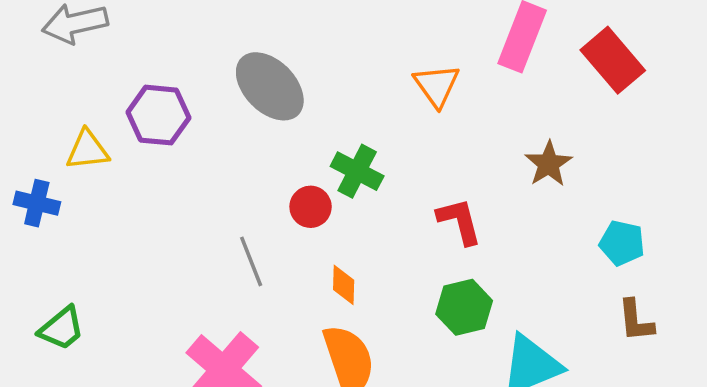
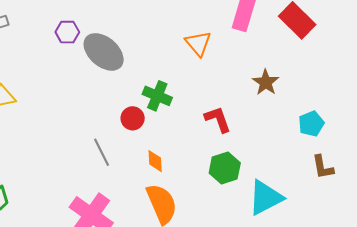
purple hexagon: (158, 115) -> (67, 32), moved, size x0.7
cyan pentagon: (622, 243) -> (311, 124), turned -30

